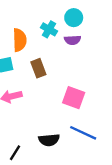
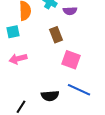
brown rectangle: (38, 68) -> (56, 35), moved

